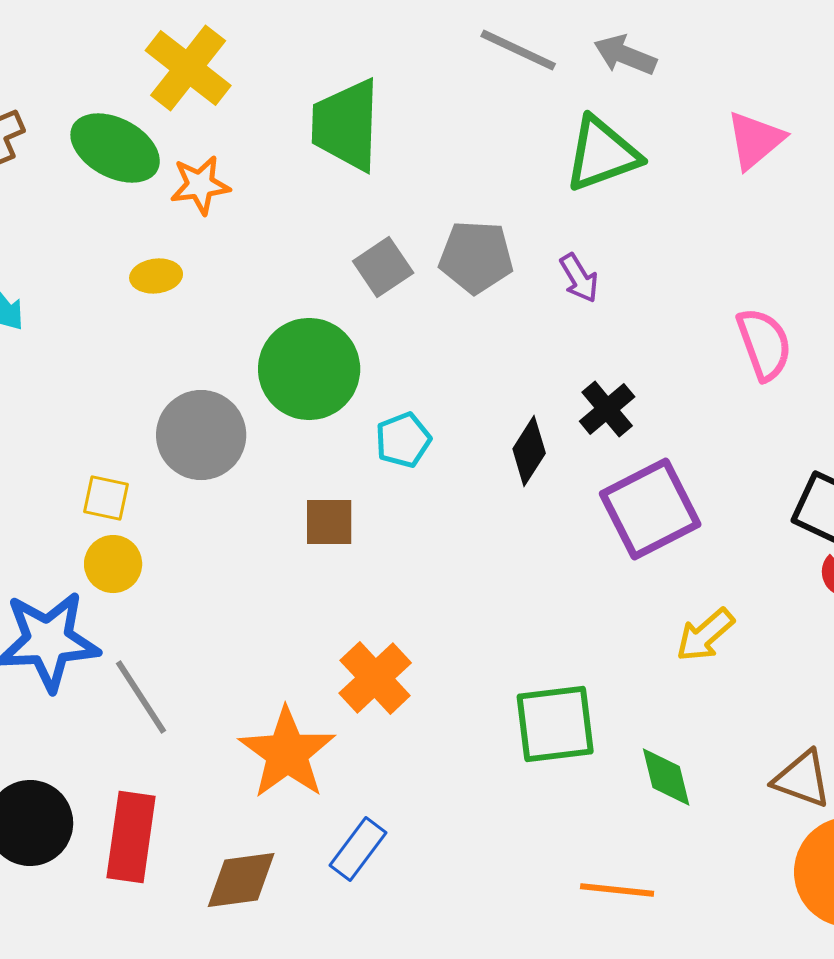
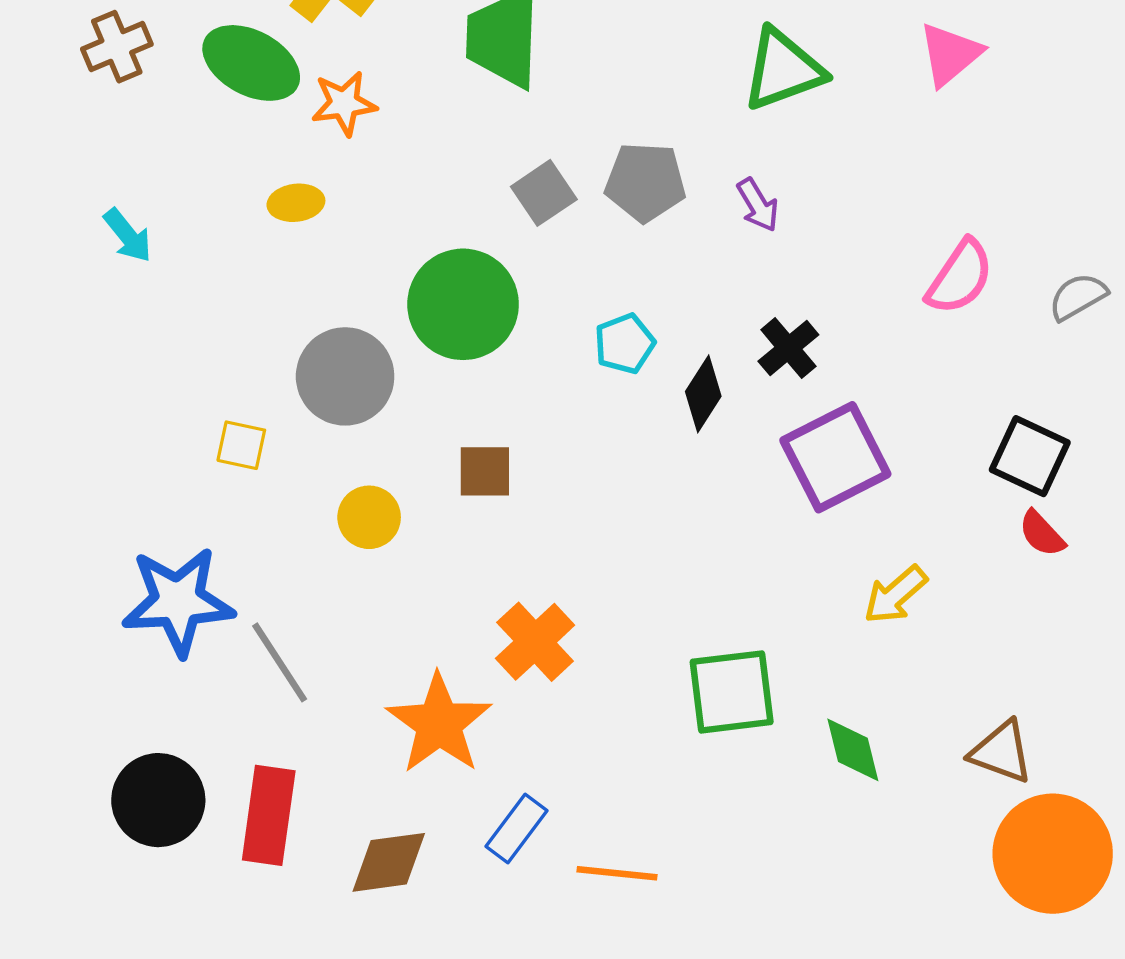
pink semicircle: (764, 344) -> (960, 277), turned 54
cyan pentagon: (403, 440) -> (625, 344), moved
yellow circle: (113, 564) -> (369, 517), moved
orange line: (617, 890) -> (617, 873), moved

